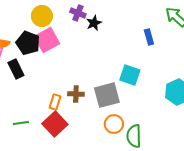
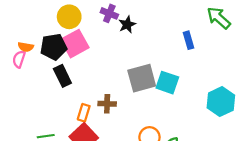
black pentagon: (28, 43) -> (54, 47), turned -30
black rectangle: (16, 69) -> (62, 76), moved
gray square: (107, 95) -> (142, 78), moved

